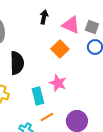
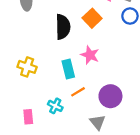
black semicircle: (17, 63) -> (63, 27), moved

